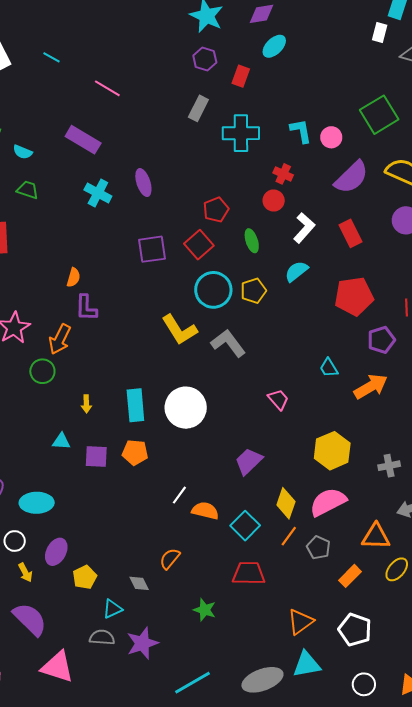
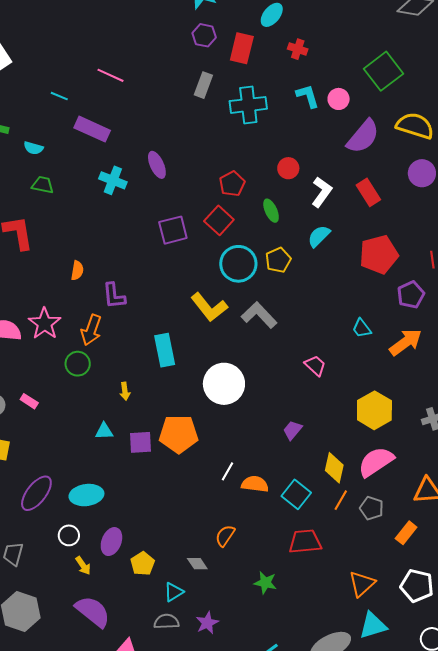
cyan line: (52, 57) -> (59, 96), moved
red rectangle: (241, 76) -> (242, 48), size x1.4
red cross: (283, 174) -> (298, 49), moved
orange semicircle: (73, 277) -> (77, 270), moved
cyan rectangle: (135, 405) -> (165, 350), moved
orange pentagon: (135, 452) -> (179, 434), size x1.5
purple trapezoid: (249, 461) -> (293, 430), size x0.7
purple star: (142, 643) -> (207, 623), size x0.7

